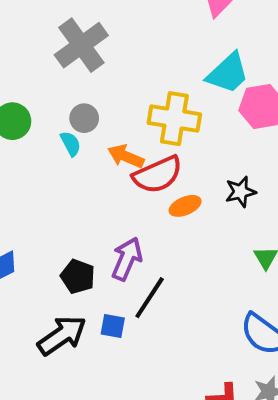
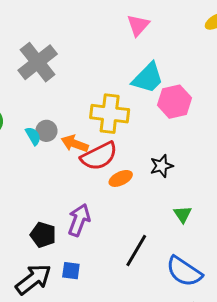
gray circle: (84, 118) -> (46, 131), moved
black line: (150, 298) -> (136, 251), moved

